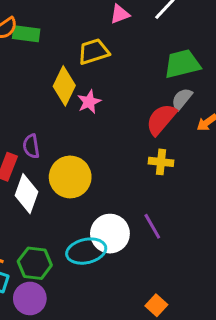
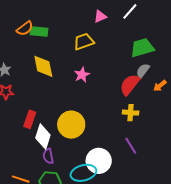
yellow diamond: (64, 86) -> (43, 66), moved, turned -35
purple semicircle: (31, 146) -> (48, 156), moved
purple line: (152, 226) -> (131, 146), moved

